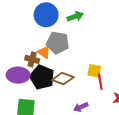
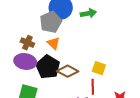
gray pentagon: (58, 43) -> (51, 22), moved, turned 30
brown cross: (32, 59) -> (27, 43), moved
red line: (100, 82) -> (93, 87), moved

